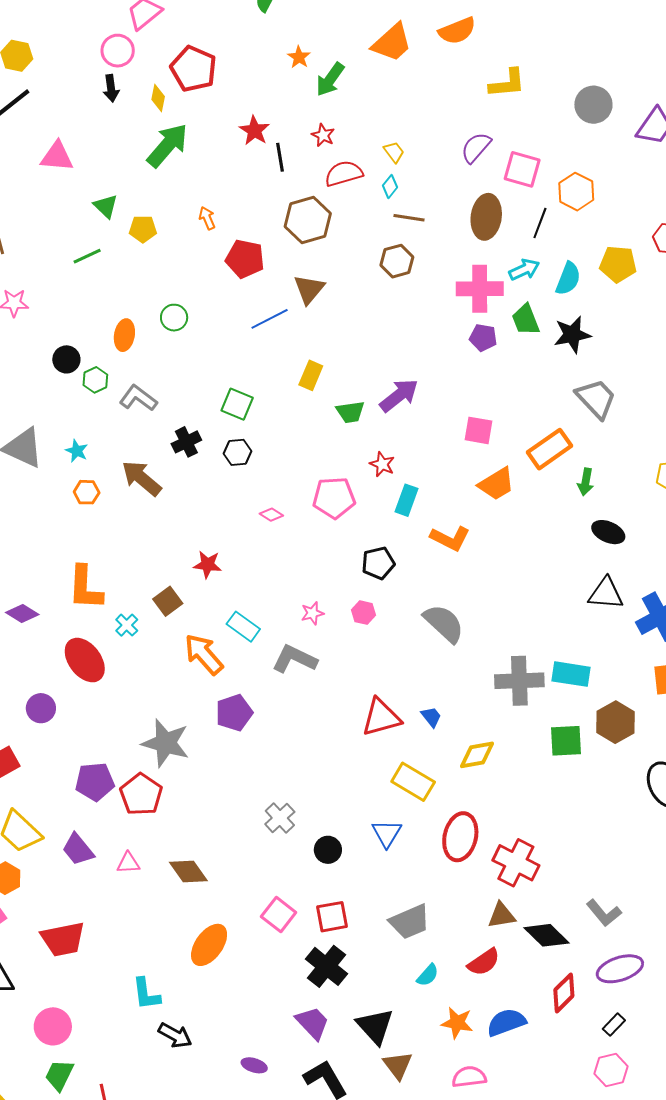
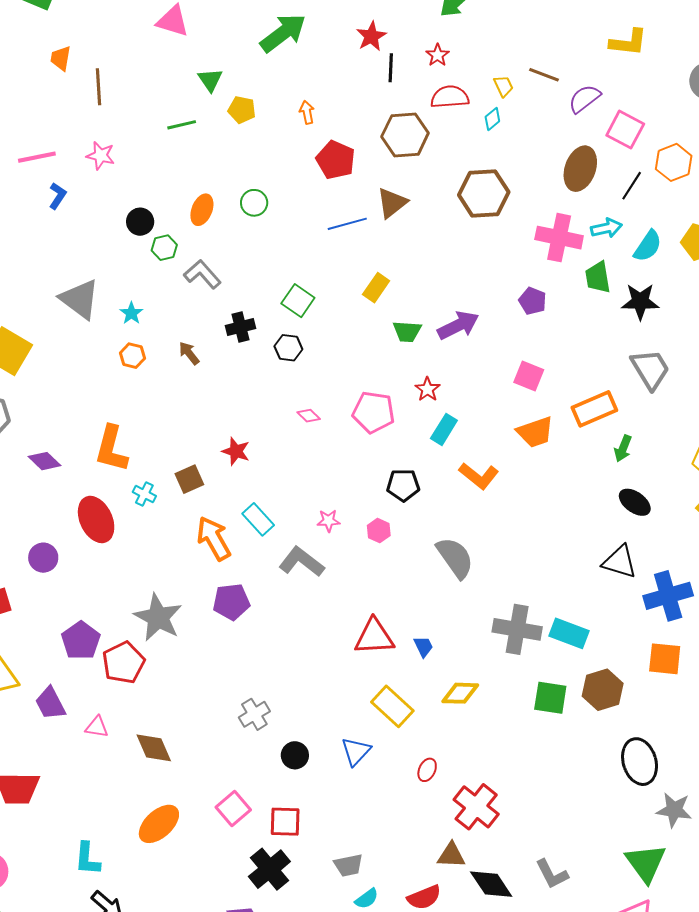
brown line: (409, 218) -> (544, 75), moved
brown hexagon: (397, 261) -> (484, 194), size x1.5
purple pentagon: (483, 338) -> (533, 301), moved
brown arrow: (141, 478) -> (189, 353), size x0.6
cyan cross: (127, 625) -> (144, 494), turned -30
purple pentagon: (95, 782) -> (81, 641), turned 30
red ellipse: (460, 837) -> (427, 770), size x0.5
gray trapezoid: (410, 922) -> (348, 865), moved, size x0.7

